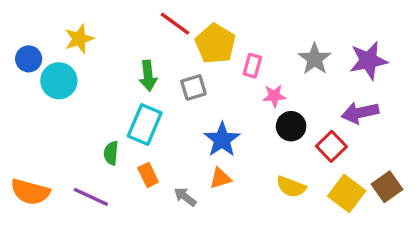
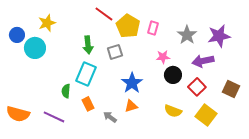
pink rectangle: (252, 66) -> (153, 28), moved
purple arrow: (360, 113) -> (203, 61), moved
brown square: (387, 187) -> (231, 89), moved, turned -30

